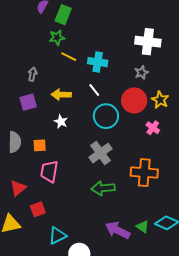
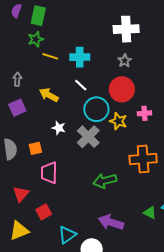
yellow arrow: (61, 95) -> (49, 95), turned 36
yellow star: (160, 100) -> (118, 121), moved
white star: (61, 122) -> (59, 128), moved
pink cross: (153, 128) -> (144, 113), turned -32
gray cross: (100, 153) -> (88, 137), moved
purple arrow: (118, 230) -> (111, 222), moved

